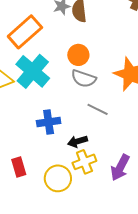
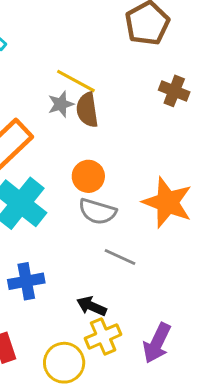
blue cross: (49, 122) -> (26, 281), moved
black arrow: (78, 141) -> (92, 306), turned 42

